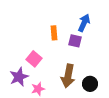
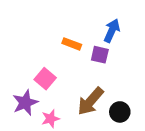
orange rectangle: (54, 33) -> (72, 44), turned -64
brown arrow: (68, 76) -> (90, 101), turned 30

